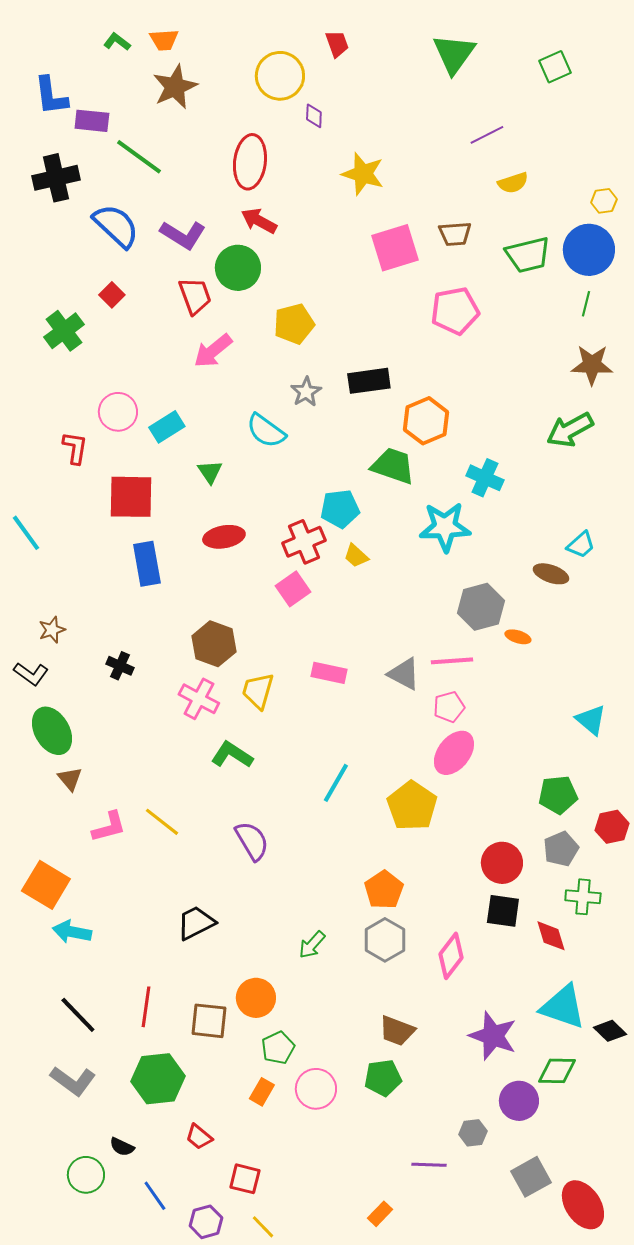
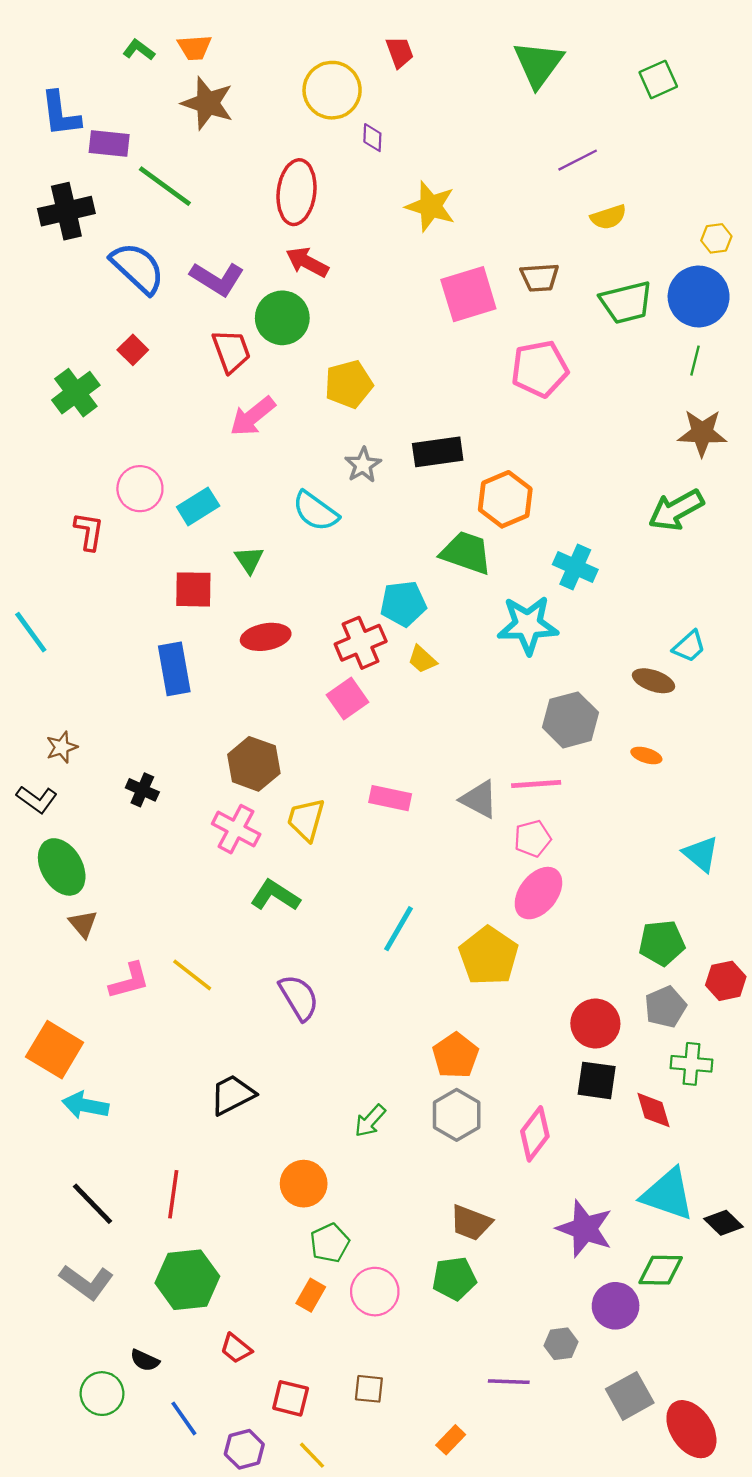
brown star: (175, 87) -> (208, 103), turned -30
red square: (131, 497) -> (193, 589), moved, size x0.7
orange ellipse: (518, 637) -> (646, 755), moved
brown square: (209, 1021) -> (369, 1389), moved, size x0.7

